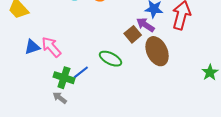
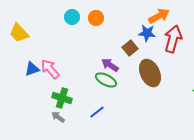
purple arrow: (145, 25) -> (110, 65), moved
brown square: (133, 34) -> (130, 48), moved
blue line: (81, 72) -> (97, 112), moved

